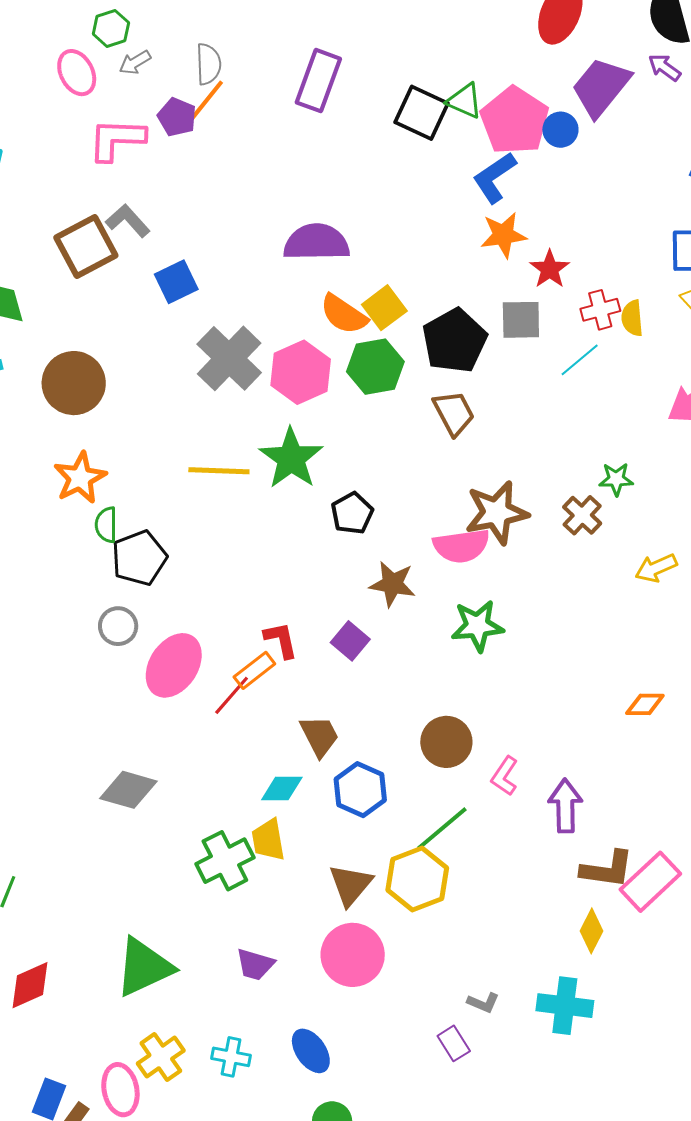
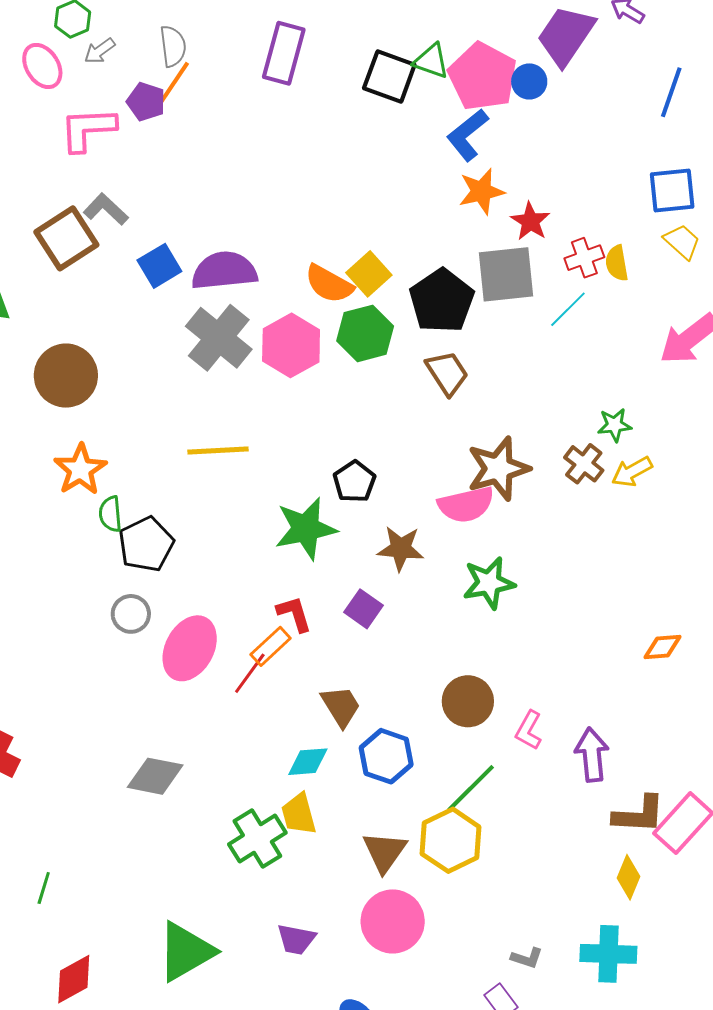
purple semicircle: (316, 242) -> (224, 271), moved
gray square: (521, 320) -> (506, 274), size x1.4
green star: (291, 458) -> (306, 529), moved, turned 30
yellow arrow: (656, 568) -> (632, 472), moved

